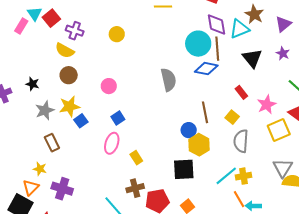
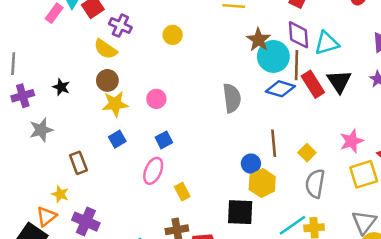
brown star: (254, 14) -> (258, 40), moved
red rectangle: (241, 92) -> (313, 84), moved, size x1.5
yellow star: (69, 106) -> (115, 104), moved
gray star: (45, 110) -> (41, 130), moved

